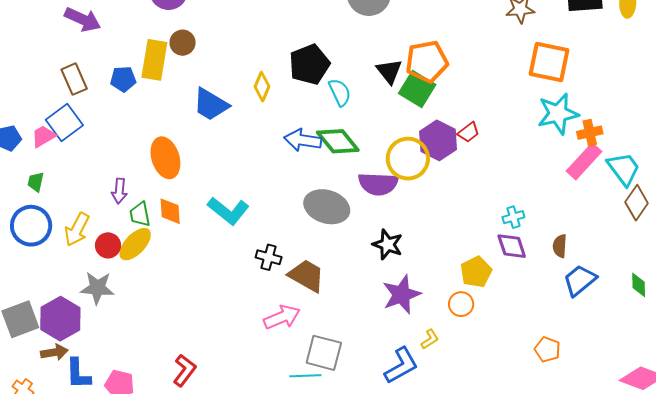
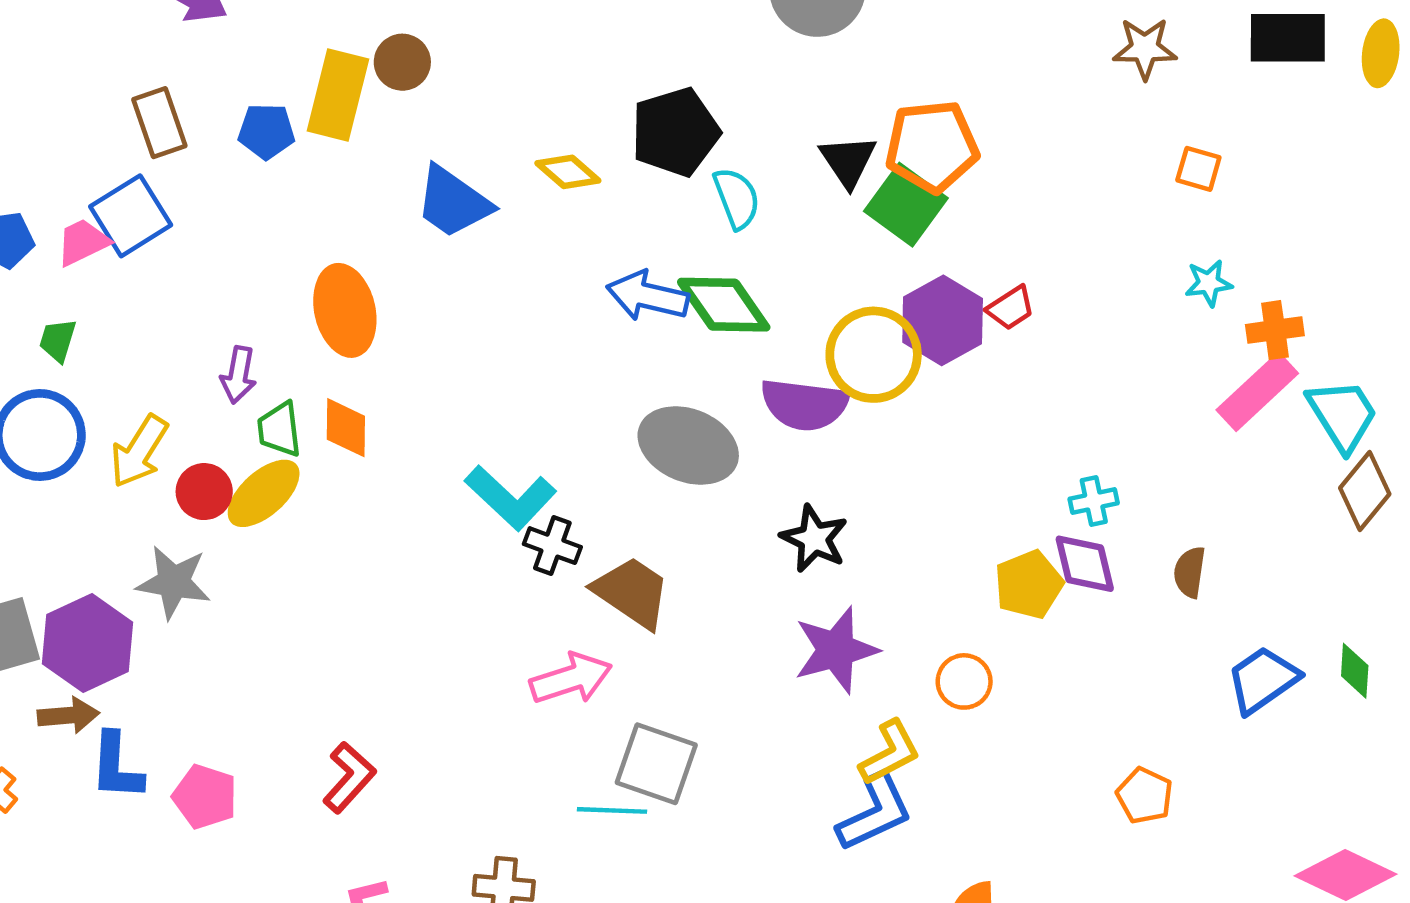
orange square: (549, 62) -> (1198, 169), size x0.5
yellow diamond: (262, 87) -> (568, 172), turned -76
cyan star: (558, 114) -> (1209, 283), size x0.5
cyan L-shape: (228, 211) -> (511, 498), moved
yellow pentagon: (476, 272) -> (1029, 585), moved
blue trapezoid: (580, 280) -> (1263, 680), moved
yellow L-shape: (430, 339) -> (890, 753), size x1.5
blue L-shape: (401, 366) -> (875, 812), moved

